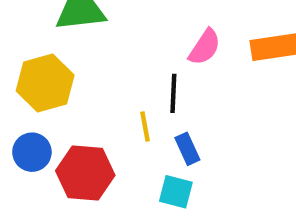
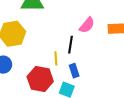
red hexagon: (85, 173) -> (40, 79), moved

